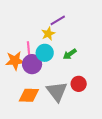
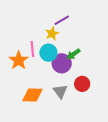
orange star: (15, 61) -> (19, 60), turned -30
purple circle: (32, 64) -> (62, 63), moved
gray triangle: (57, 91) -> (60, 91), size x0.7

